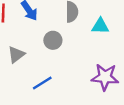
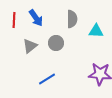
gray triangle: (16, 55) -> (30, 46), moved

